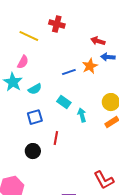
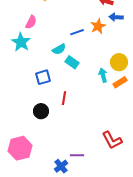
cyan semicircle: (35, 89) -> (59, 49), moved
cyan arrow: (82, 115) -> (103, 75), moved

